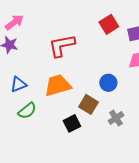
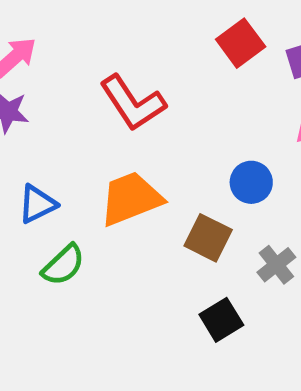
red L-shape: (62, 46) -> (133, 103), turned -108
black square: (72, 123) -> (221, 320), moved

